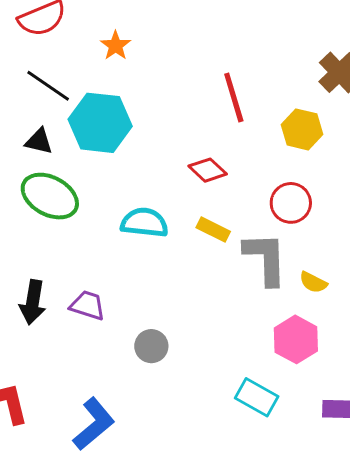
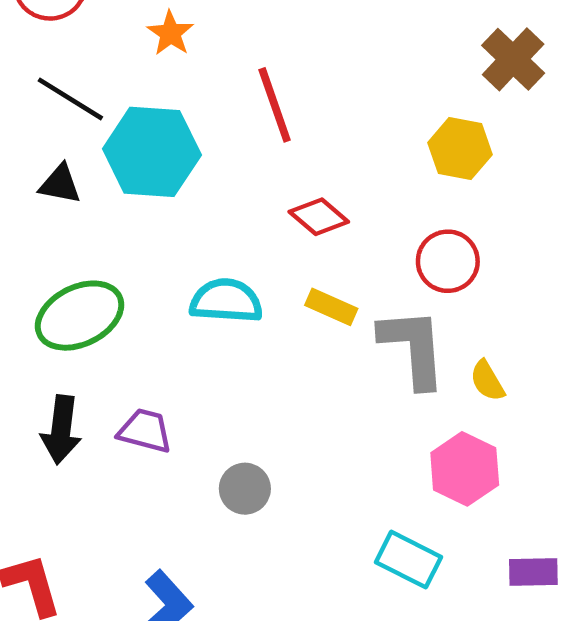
red line: (234, 97) -> (275, 105), moved
green ellipse: (50, 196) -> (80, 316), moved, turned -52
yellow semicircle: (313, 282) -> (487, 381), turned 36

